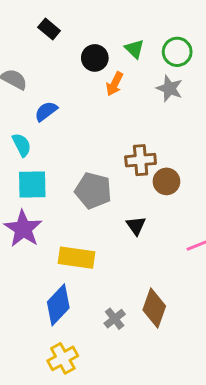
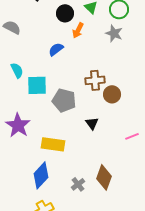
blue semicircle: (46, 111) -> (56, 49), moved
cyan square: (32, 184) -> (37, 85), moved

